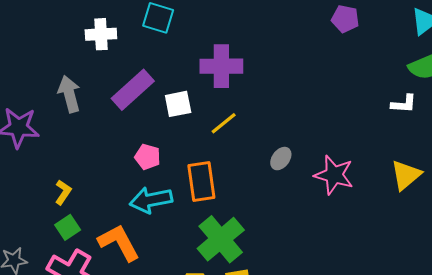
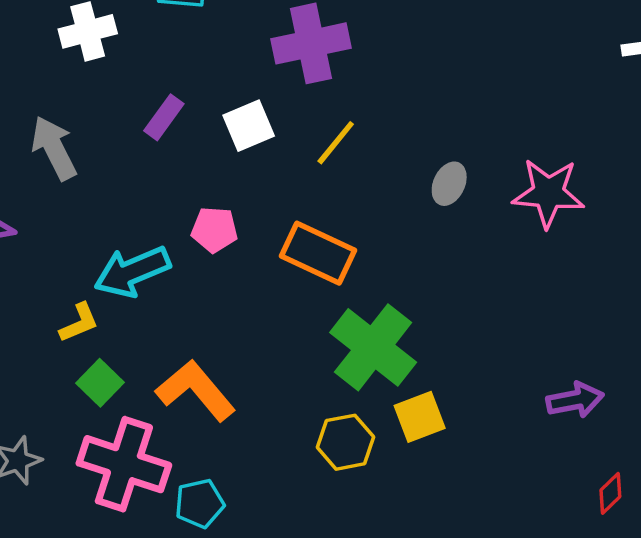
purple rectangle: (133, 90) -> (164, 117), size x0.6
orange rectangle: (201, 182) -> (318, 253), turned -45
yellow L-shape: (63, 192) -> (79, 323), turned 45
cyan arrow: (151, 200) -> (132, 272), moved

